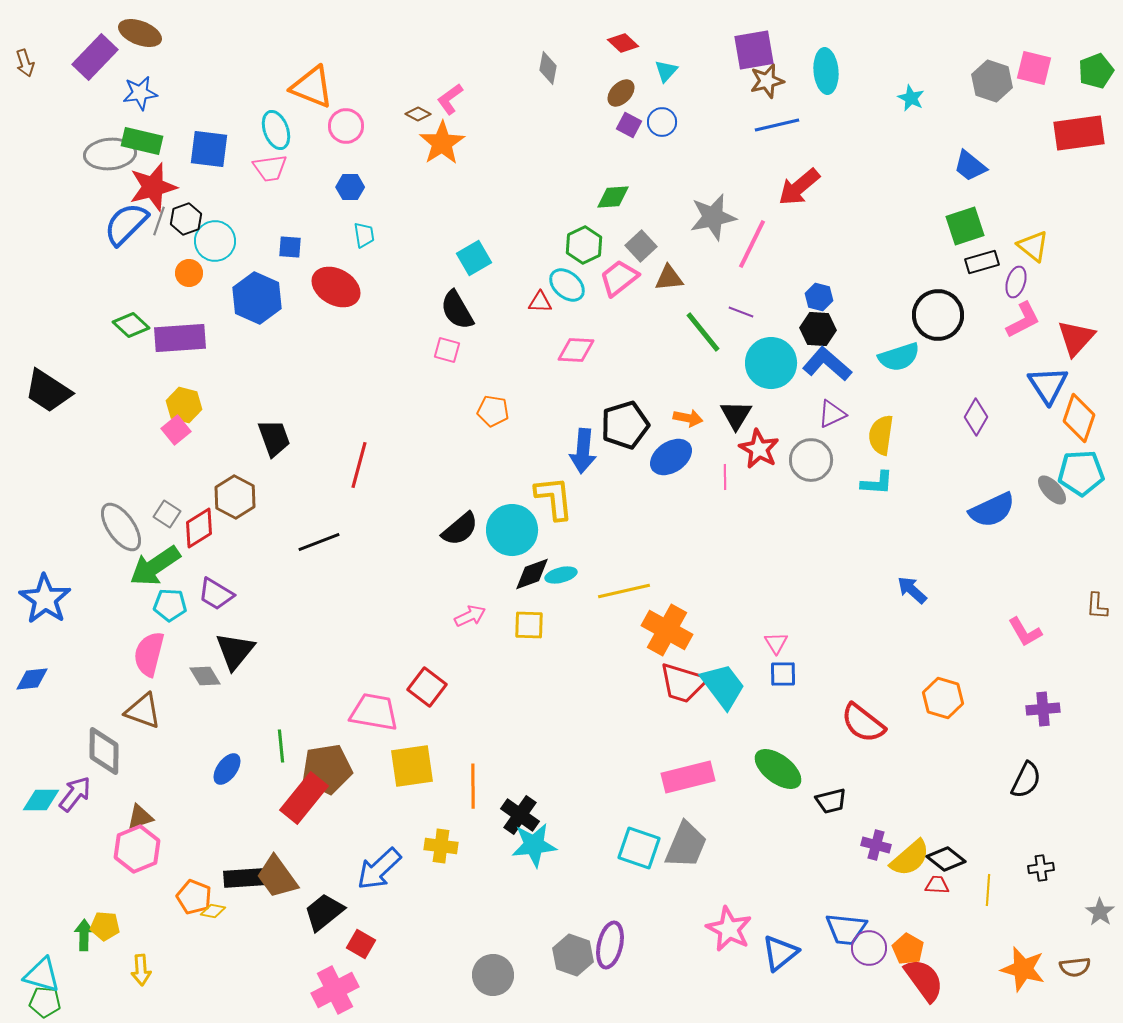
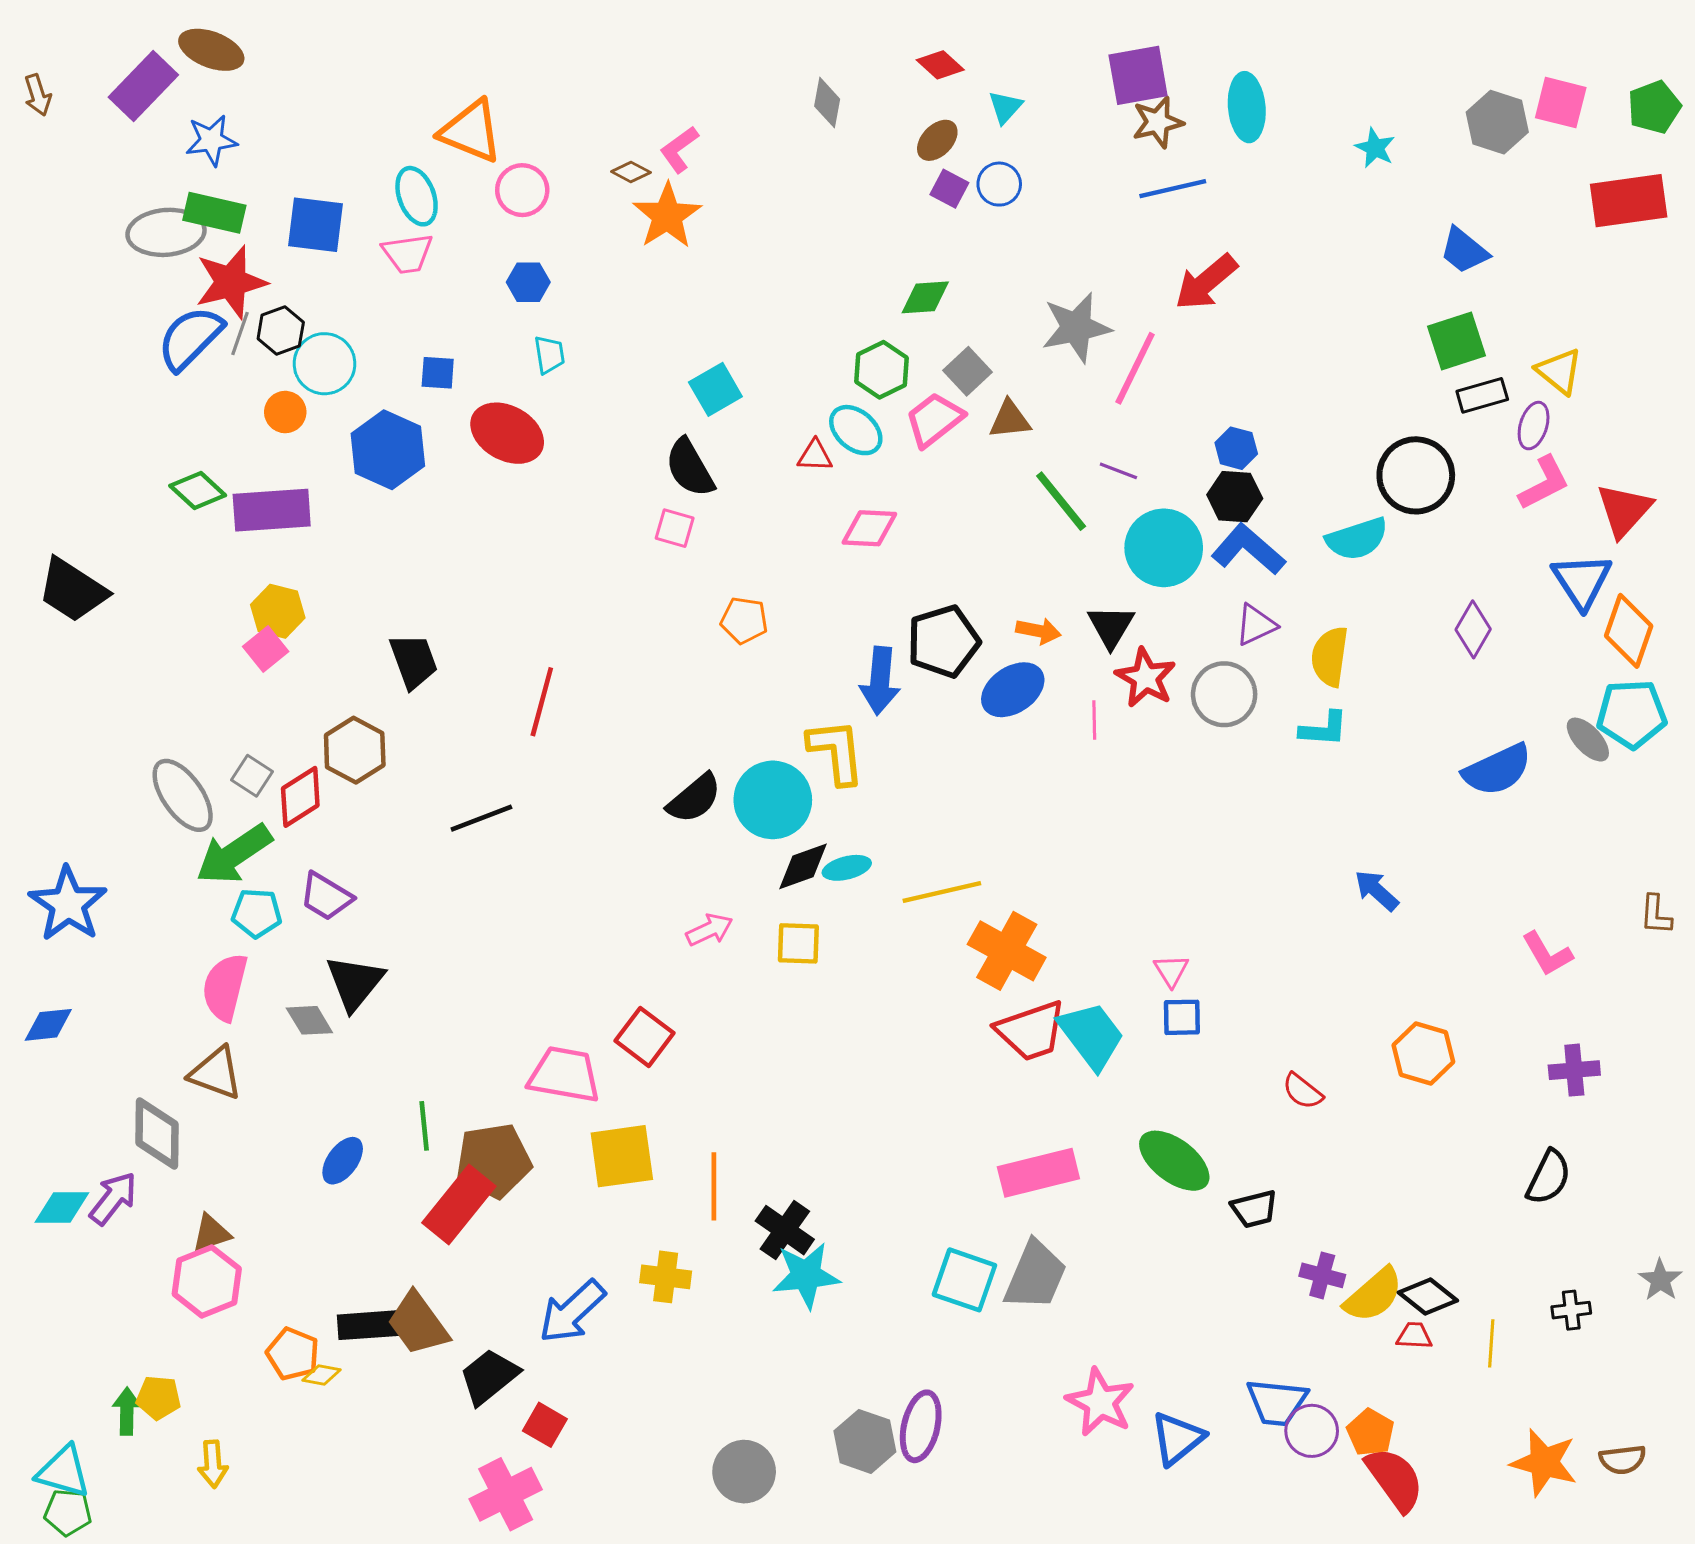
red trapezoid: (683, 683) -> (1031, 1031), turned -36
red semicircle: (863, 723) -> (1303, 1091), size x0.6
gray star: (1100, 912) -> (1660, 1280), moved

